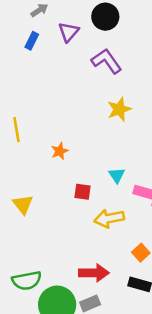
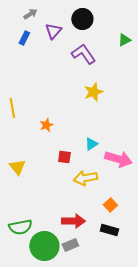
cyan triangle: (117, 175) -> (91, 144), turned 32

